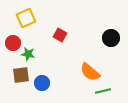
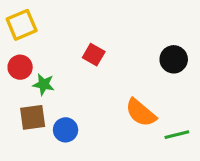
yellow square: (26, 18) -> (22, 25), moved
green line: (103, 91) -> (177, 135), moved

